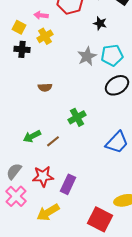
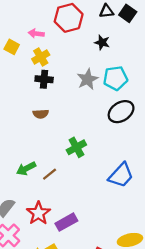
black cross: (22, 49) -> (44, 79), moved
red star: (43, 176) -> (38, 213), turned -30
purple rectangle: (68, 184) -> (66, 222), turned 36

